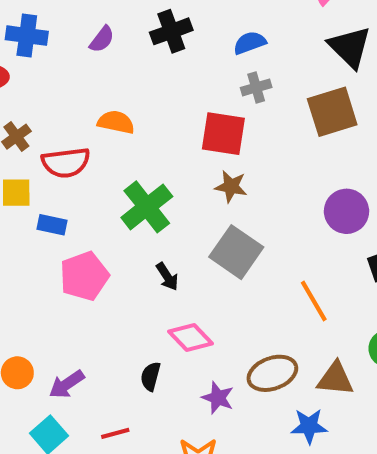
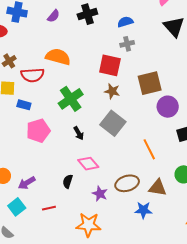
brown square: (332, 112) -> (150, 83), moved
orange semicircle: (116, 122) -> (58, 57), size x1.4

